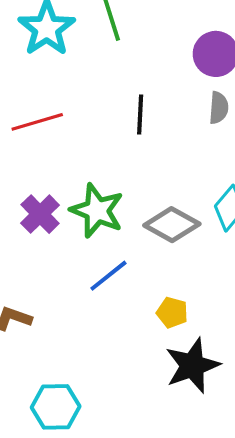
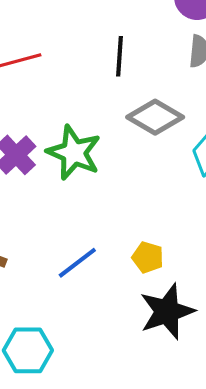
gray diamond: (172, 225) -> (155, 117), moved
blue line: (108, 276) -> (77, 263), moved

